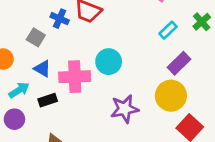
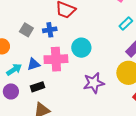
blue cross: (60, 19) -> (50, 30), moved, turned -32
blue triangle: (42, 69) -> (34, 64), moved, turned -48
black rectangle: (48, 100) -> (37, 87), moved

